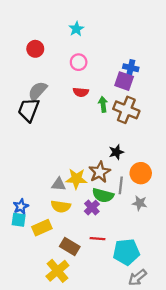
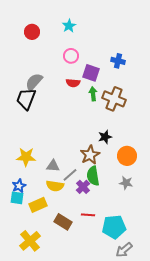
red circle: (35, 49) -> (32, 32), moved
purple square: (124, 81) -> (91, 73), moved
yellow star: (76, 179) -> (26, 157), moved
gray line: (121, 185) -> (70, 175), moved, turned 42
green semicircle: (103, 195) -> (93, 176), turned 66
yellow cross: (57, 271) -> (30, 241), moved

